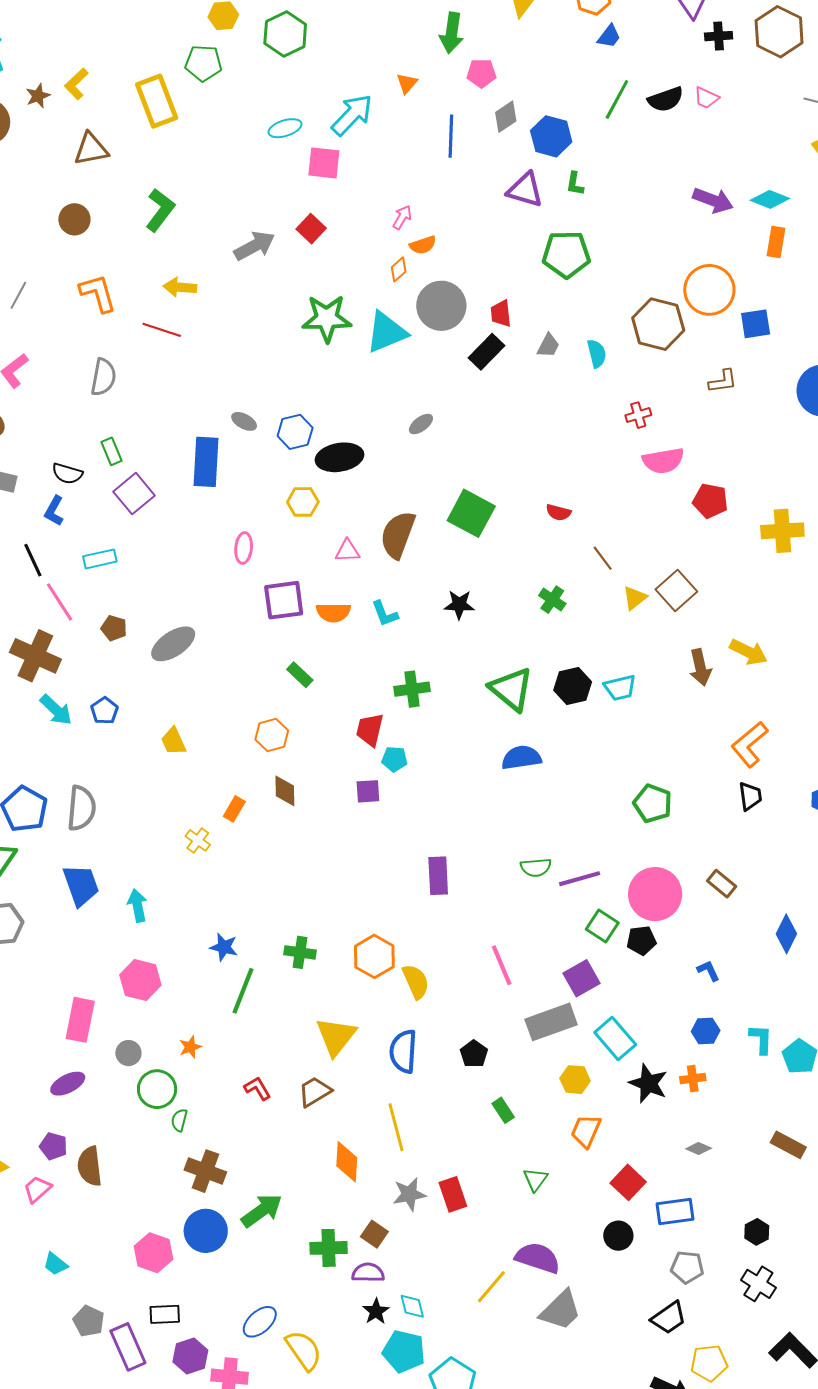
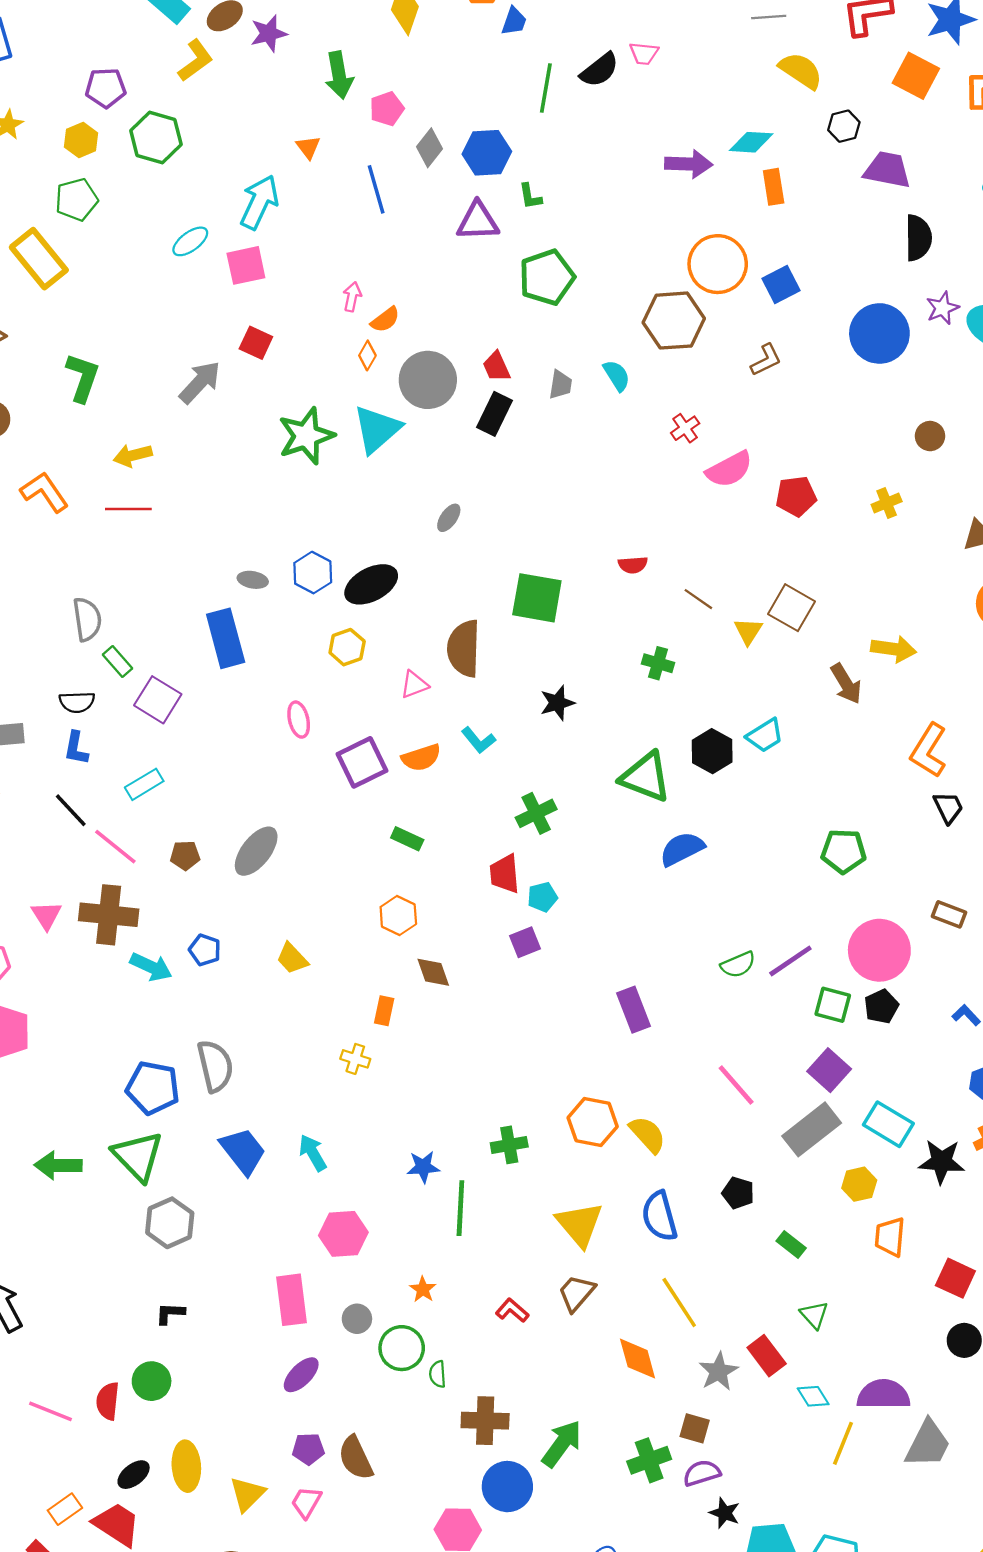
gray semicircle: (103, 377) -> (87, 619), moved
yellow cross: (782, 531) -> (887, 503), size x0.6
green triangle: (535, 1179) -> (814, 1315), moved
cyan diamond: (412, 1306) -> (813, 1396), moved

